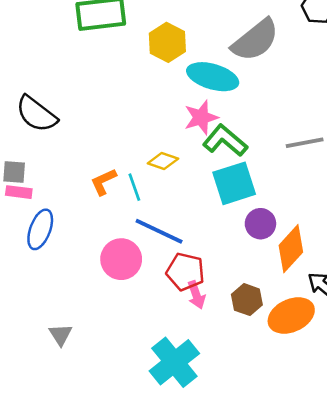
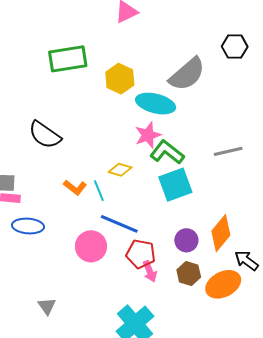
black semicircle: (37, 114) -> (45, 135), moved
orange L-shape: (103, 182) -> (75, 187), turned -115
purple circle: (260, 224) -> (186, 240), moved
blue ellipse: (40, 229) -> (28, 226), turned 76

